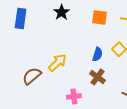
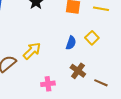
brown cross: (97, 77) -> (78, 71), moved

